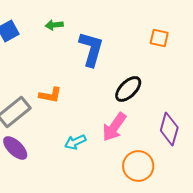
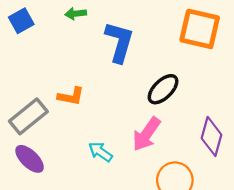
orange square: (159, 38) -> (200, 29), size x1.8
cyan arrow: (75, 142) -> (100, 152), turned 60

